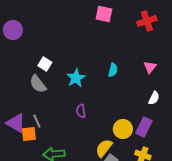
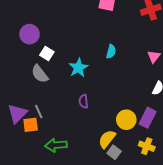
purple circle: (13, 30) -> (30, 34), moved
cyan semicircle: (113, 70) -> (111, 51), moved
purple triangle: (16, 123) -> (17, 114), turned 45

